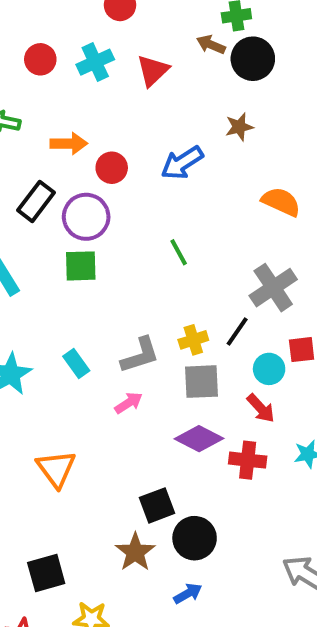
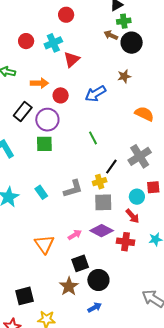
red triangle: (153, 71) -> (72, 59), moved
black line: (237, 332) -> (111, 167), moved
pink arrow: (129, 403) -> (75, 235), moved
orange triangle: (56, 469) -> (44, 244), moved

